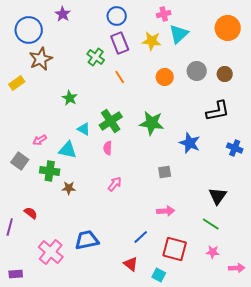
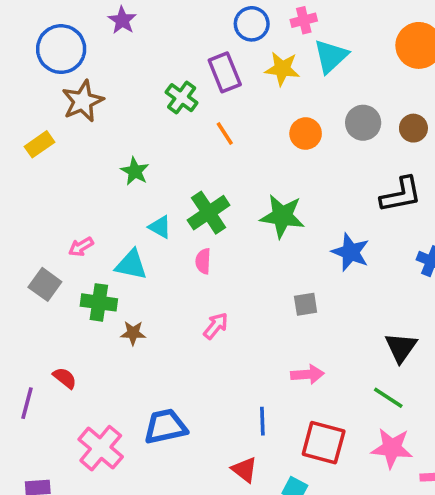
blue circle: (117, 16) -> (252, 24), moved
blue line: (141, 237) -> (262, 421), turned -49
pink star: (213, 252) -> (392, 448), size x1.6

